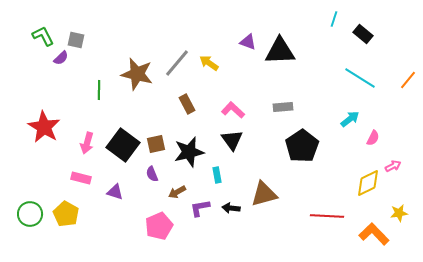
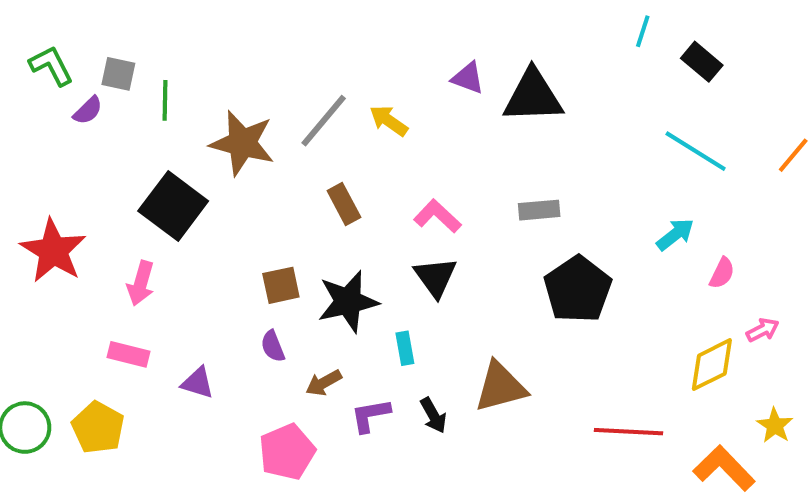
green line: (99, 90) -> (165, 100), moved
black square: (123, 145) -> (173, 206), moved
black arrow: (231, 208) -> (433, 415), turned -126
yellow star: (399, 213) -> (775, 426), turned -30

